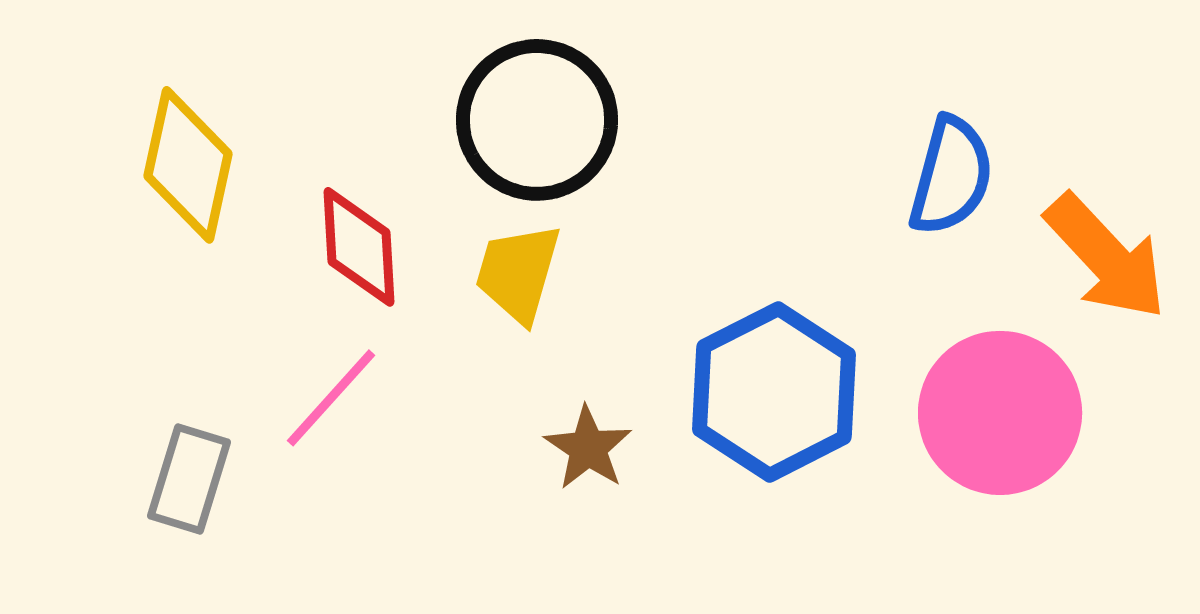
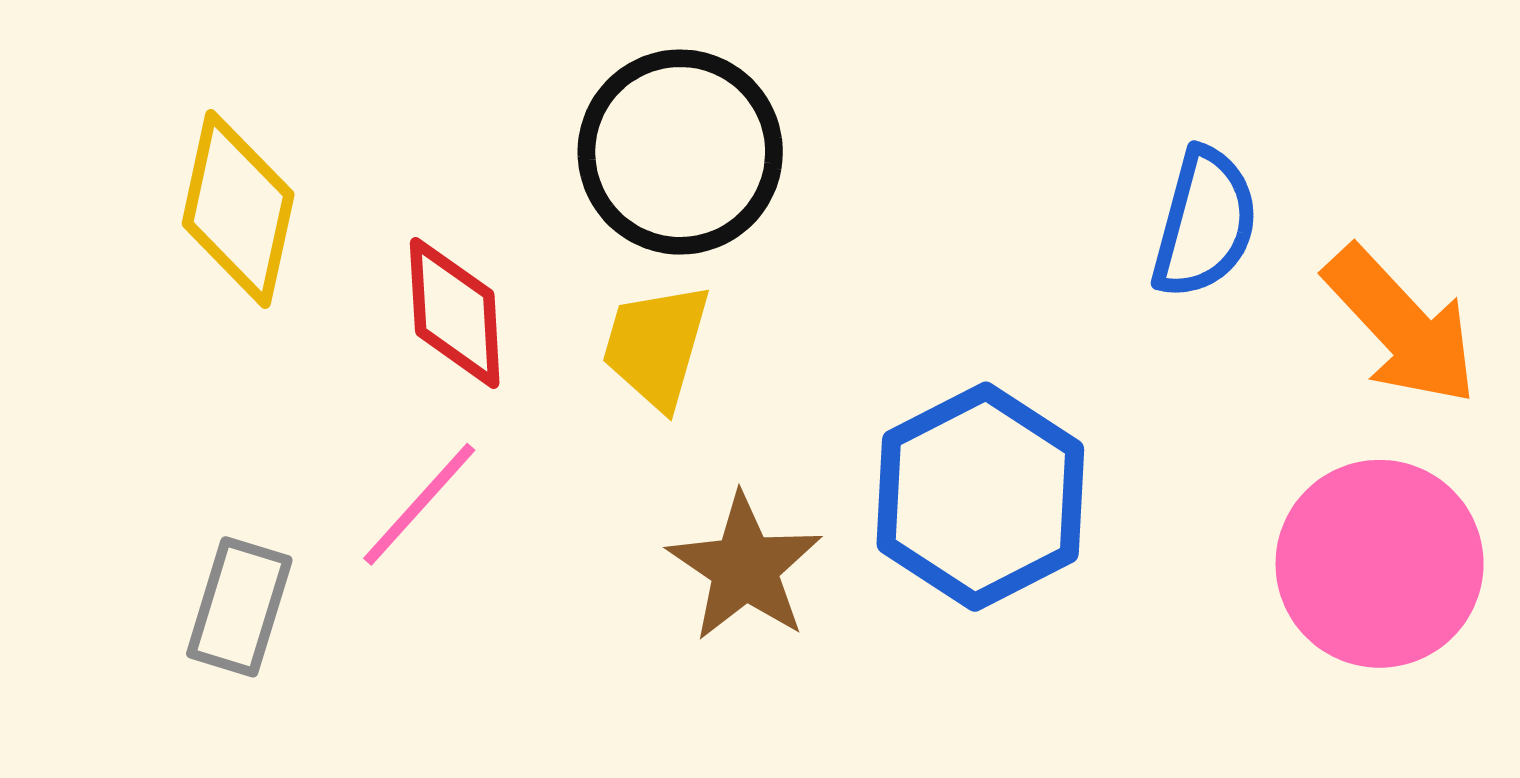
pink circle: (1000, 413) -> (1380, 564), moved
brown star: (588, 448) -> (745, 568), size x1.4

